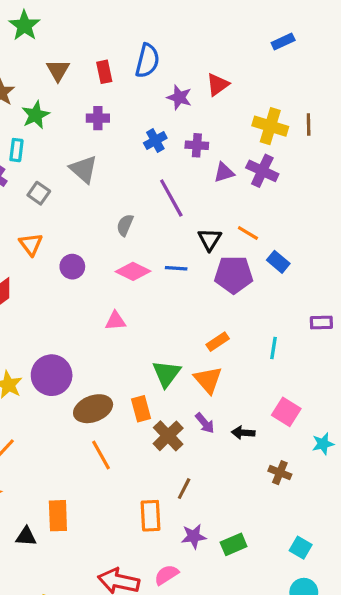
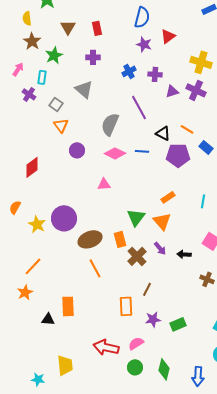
blue semicircle: (147, 61) -> (142, 17), moved
gray semicircle: (125, 225) -> (110, 124), size x1.6
black triangle: (210, 239) -> (163, 133), turned -35
orange triangle: (31, 244) -> (61, 125), moved

